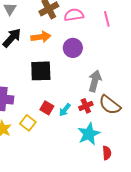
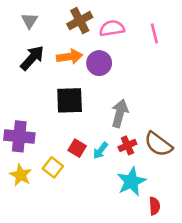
purple circle: (73, 48) -> (99, 63), moved
gray arrow: (95, 81) -> (120, 113), moved

